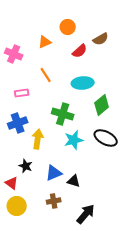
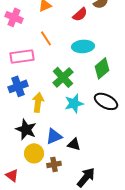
pink rectangle: (22, 93) -> (22, 56), size x1.6
green cross: (63, 114) -> (63, 77), turned 30
black star: (26, 166) -> (26, 129), size x1.5
red triangle: (12, 183) -> (12, 175), moved
yellow circle: (17, 206) -> (34, 153), moved

